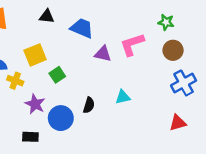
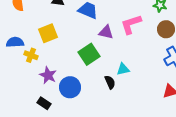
green square: (57, 75) -> (89, 54), moved, size x1.5
black semicircle: (89, 105) -> (110, 82), moved, turned -40
black rectangle: (30, 137) -> (44, 103), turned 32

